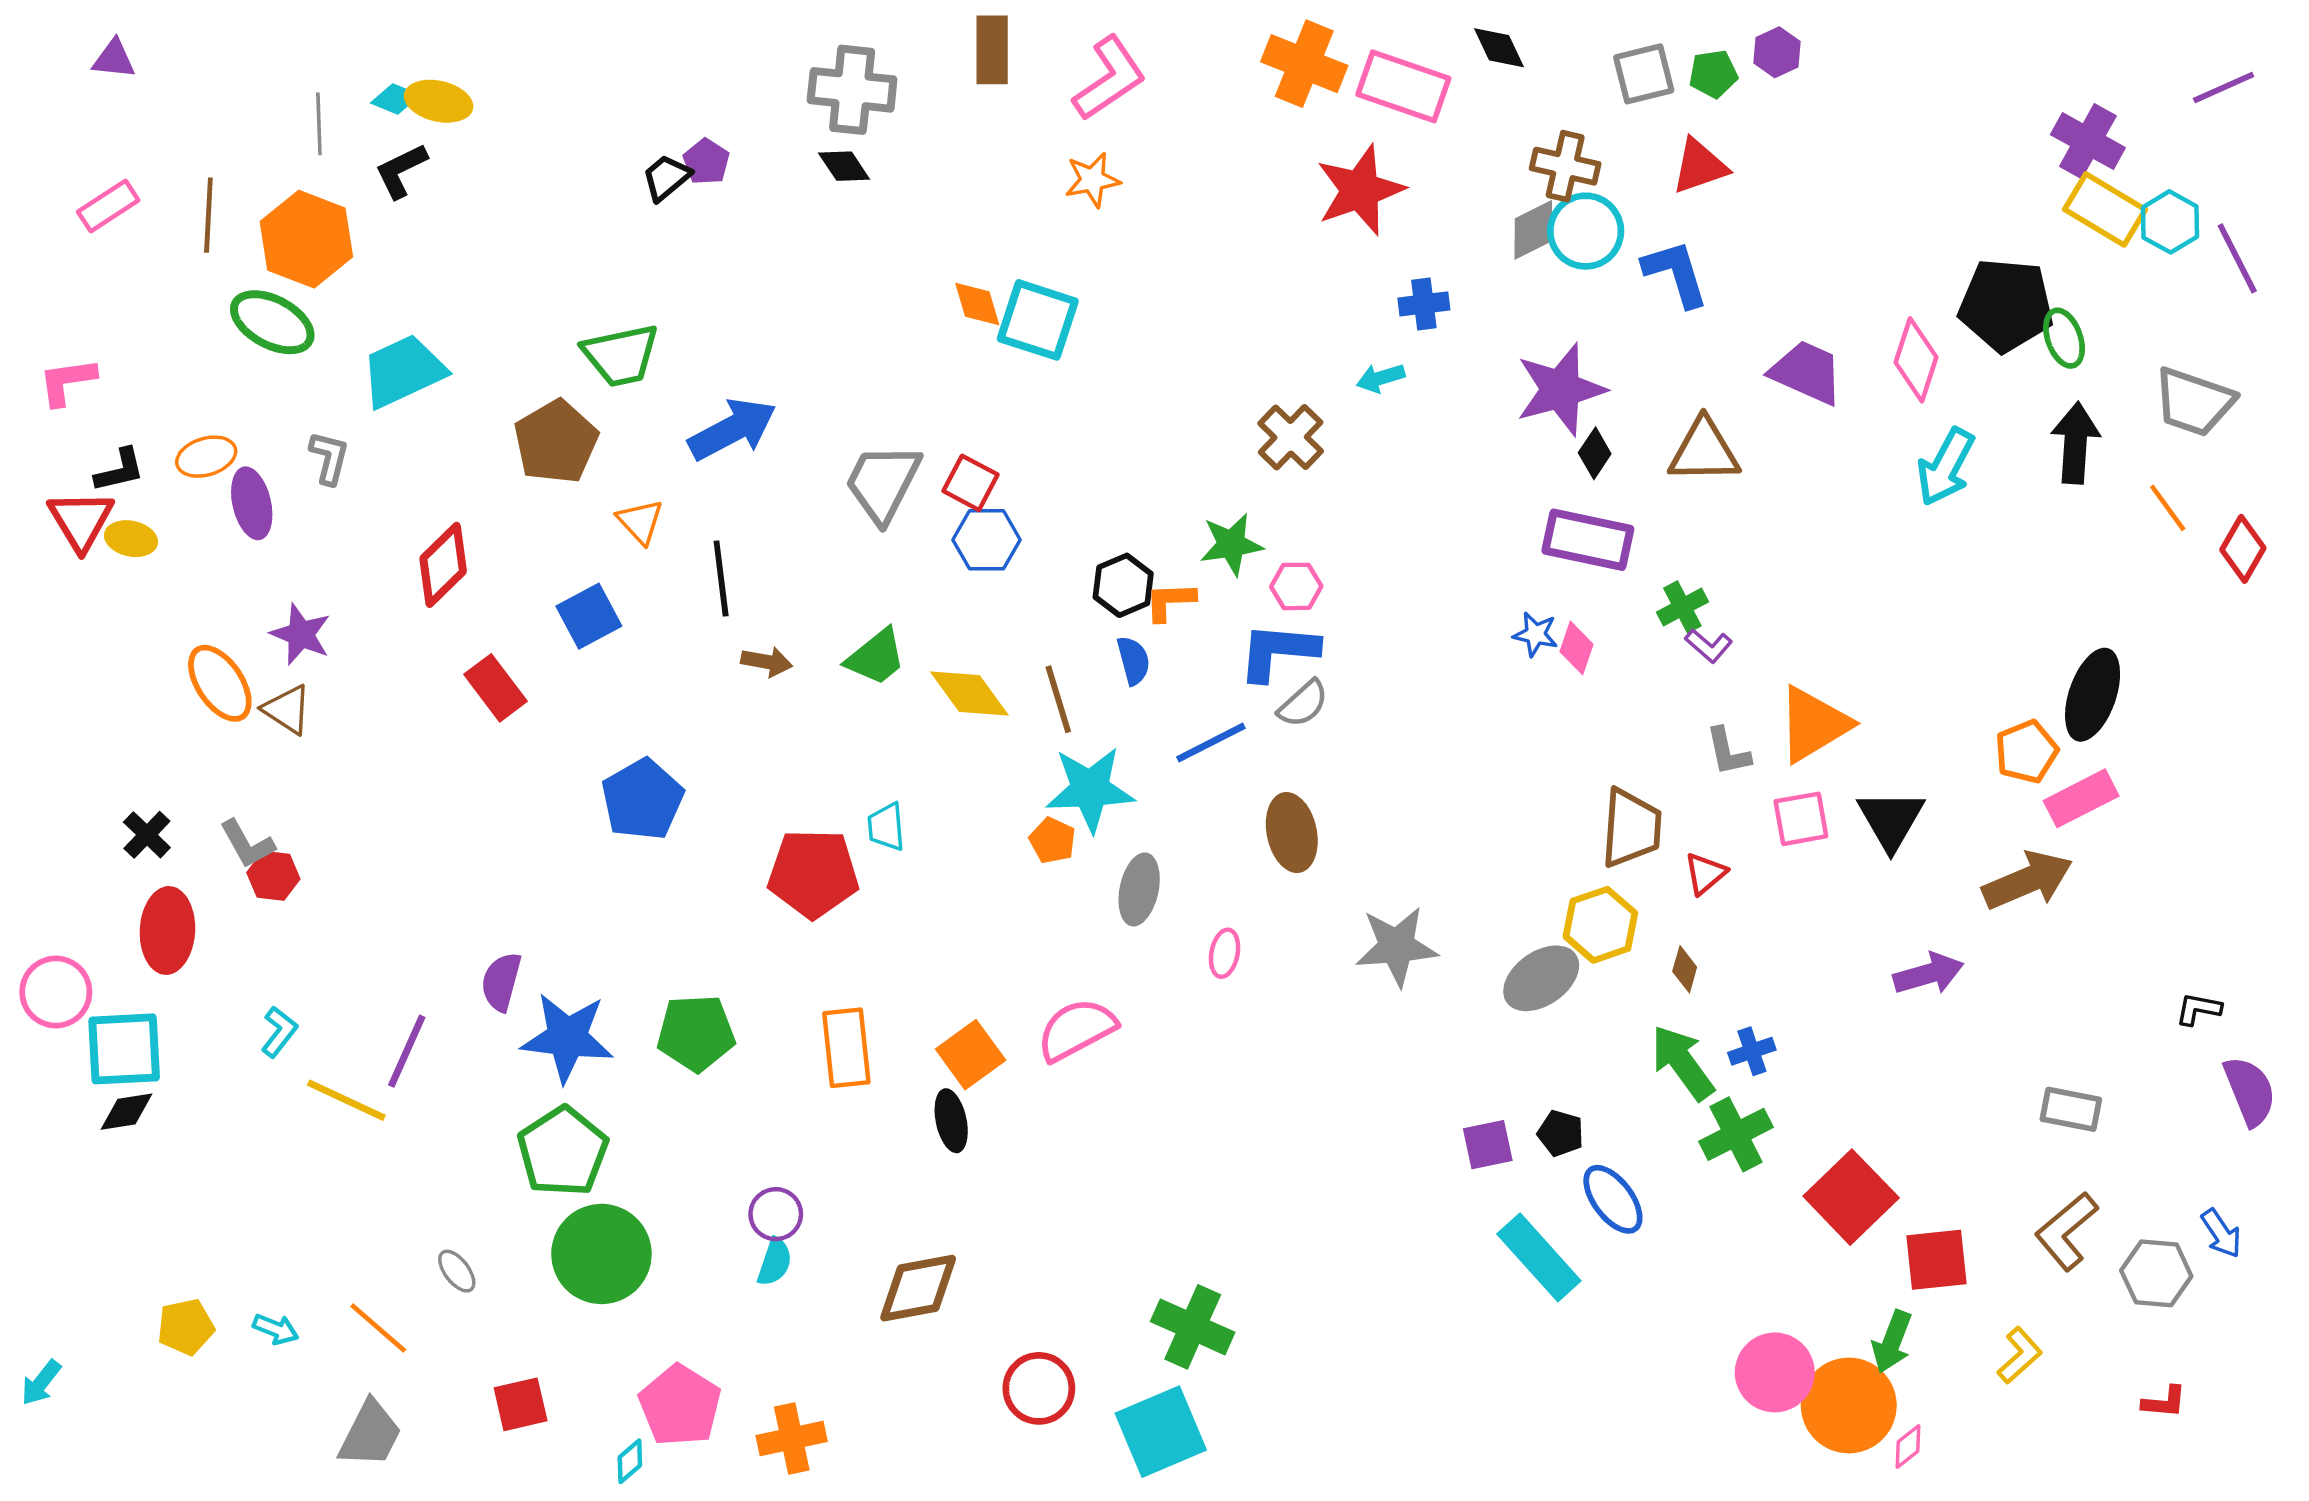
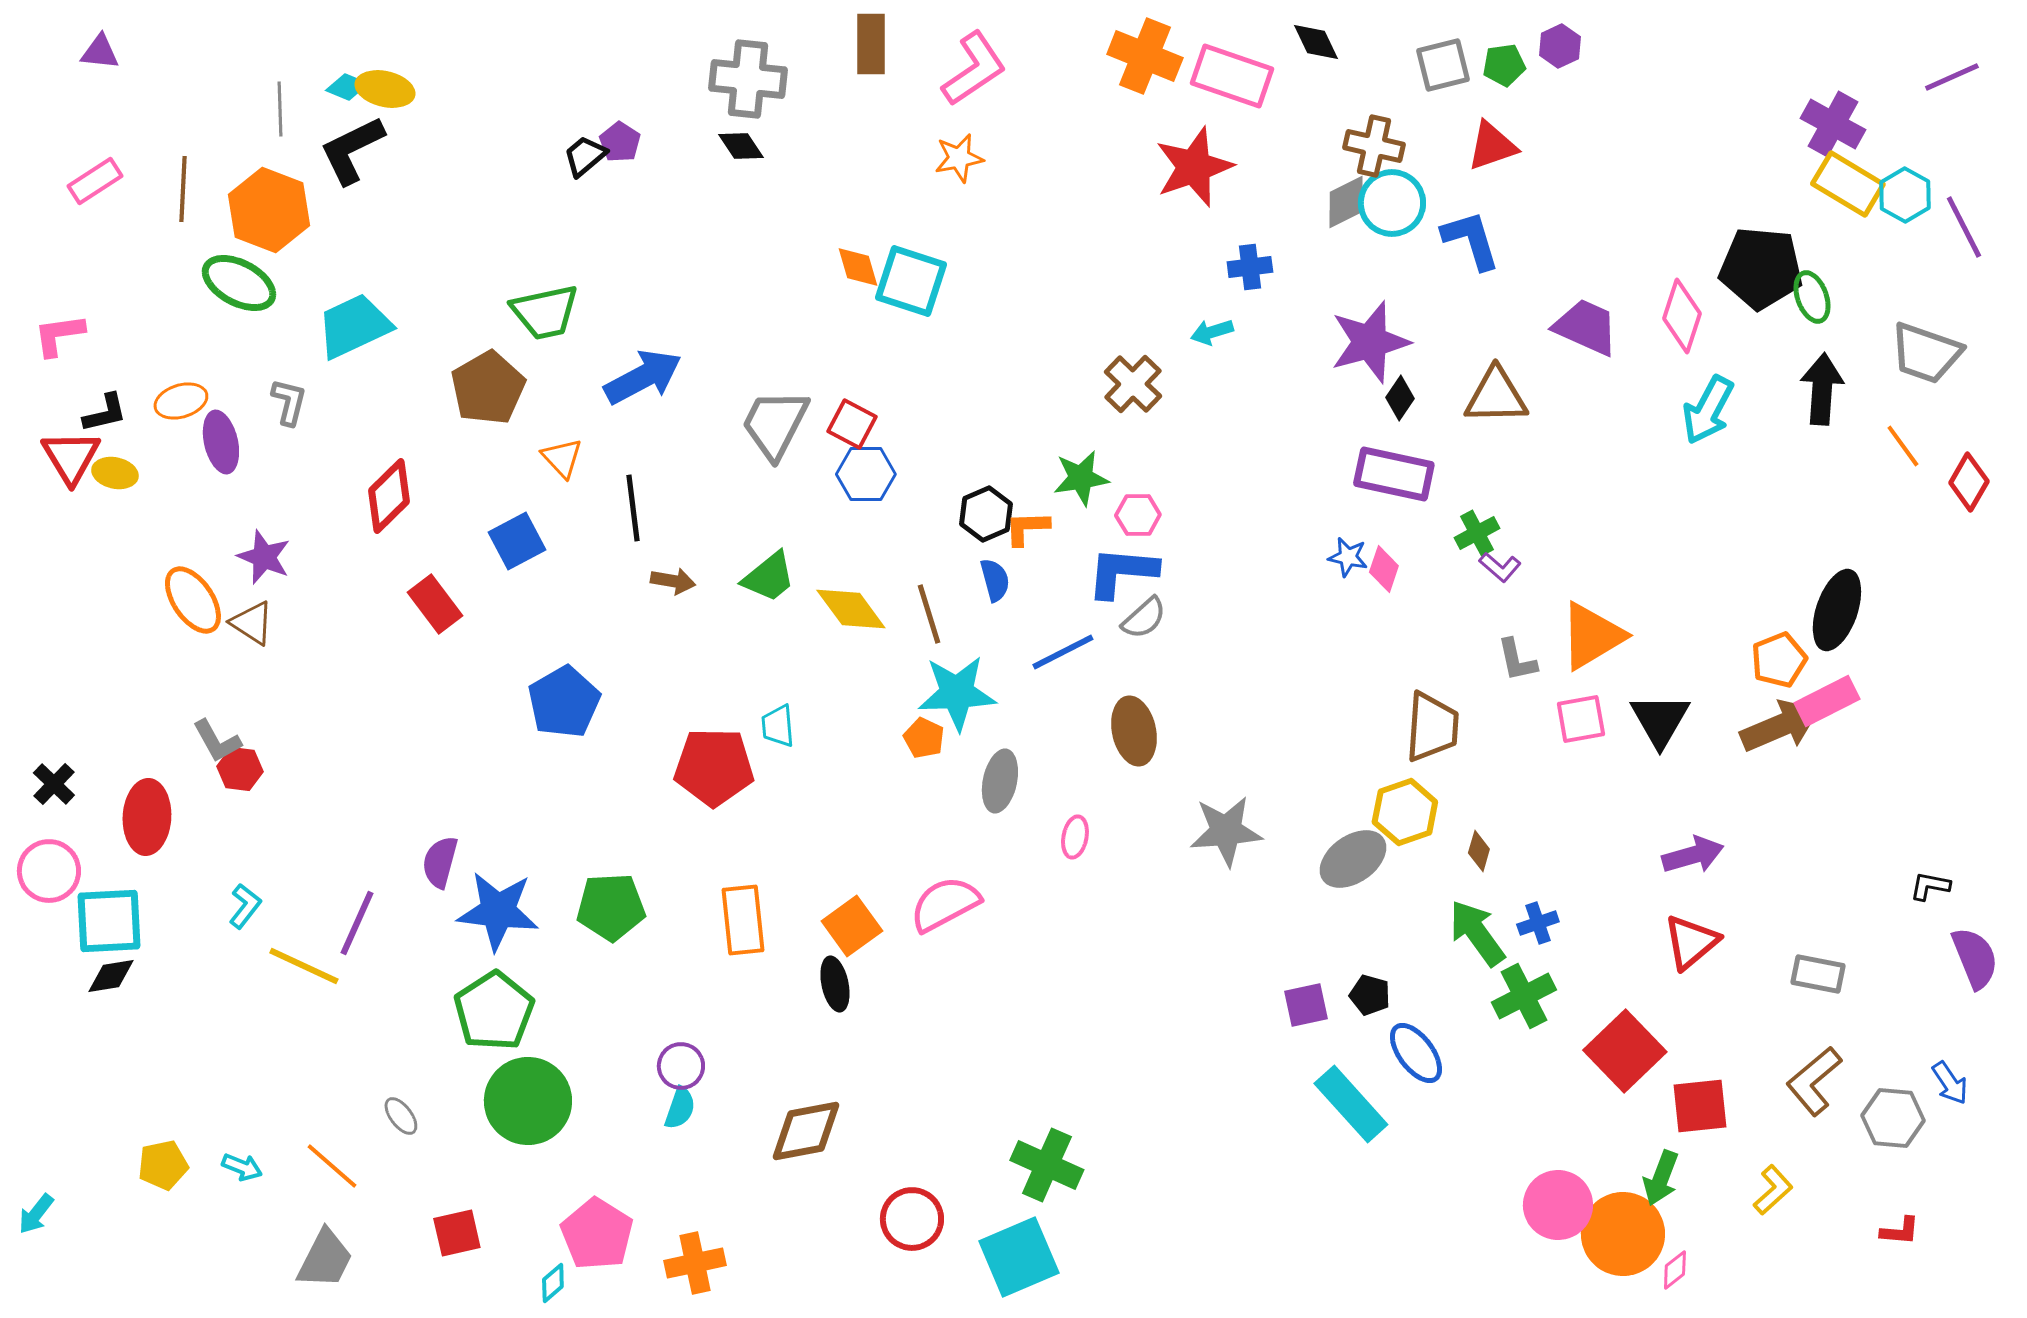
black L-shape: (401, 171) -> (352, 150), size x1.4
black cross: (147, 835) -> (54, 784), moved
red triangle: (1705, 874) -> (1691, 942), moved, size x1.5
brown arrow: (2028, 880) -> (1780, 726), moved

